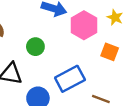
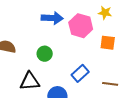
blue rectangle: (70, 79) -> (80, 73), size x0.7

